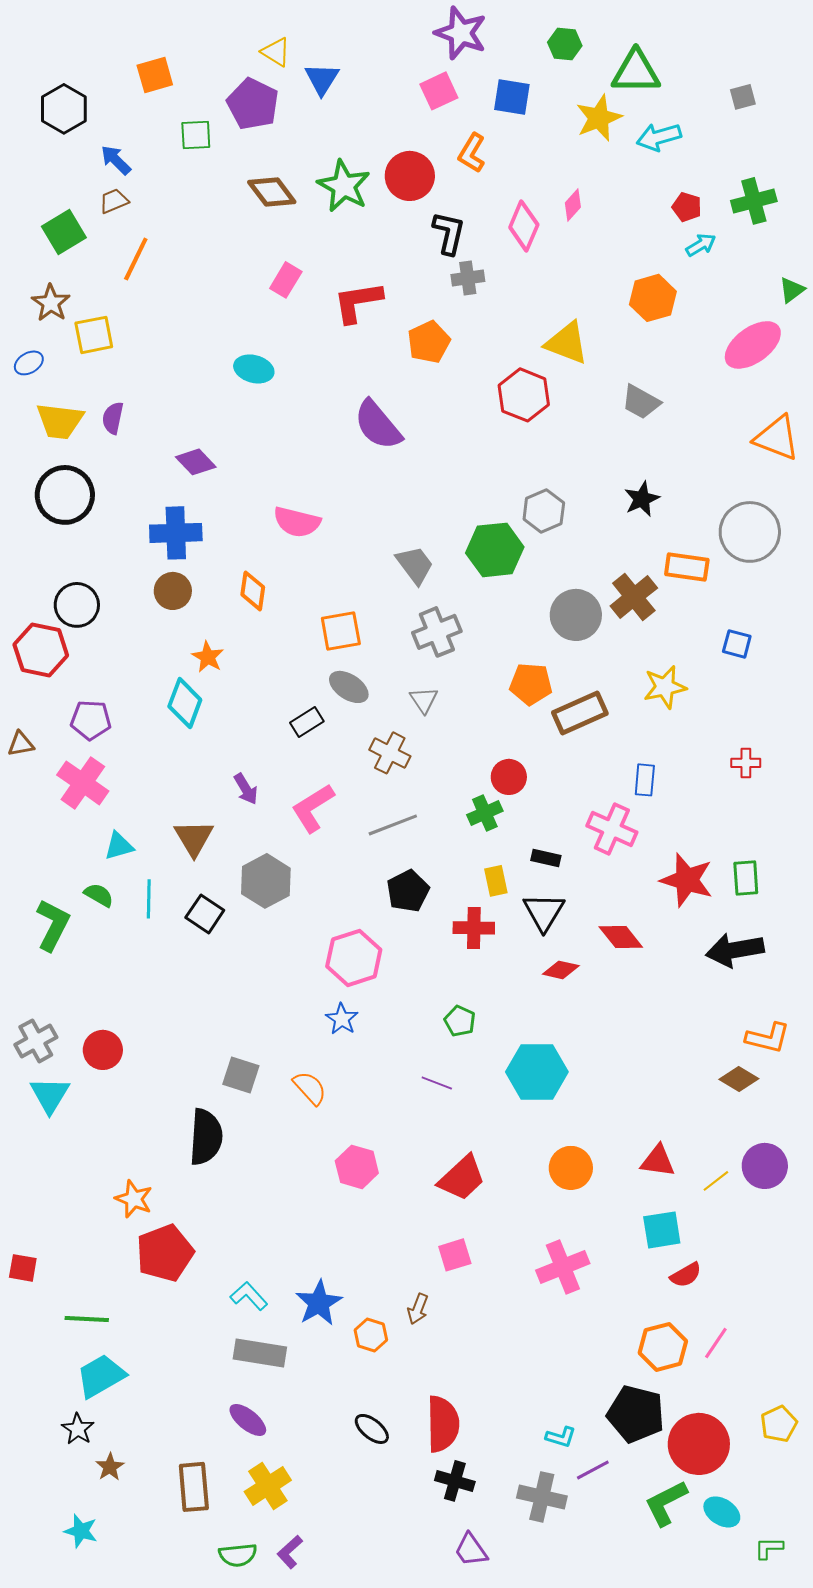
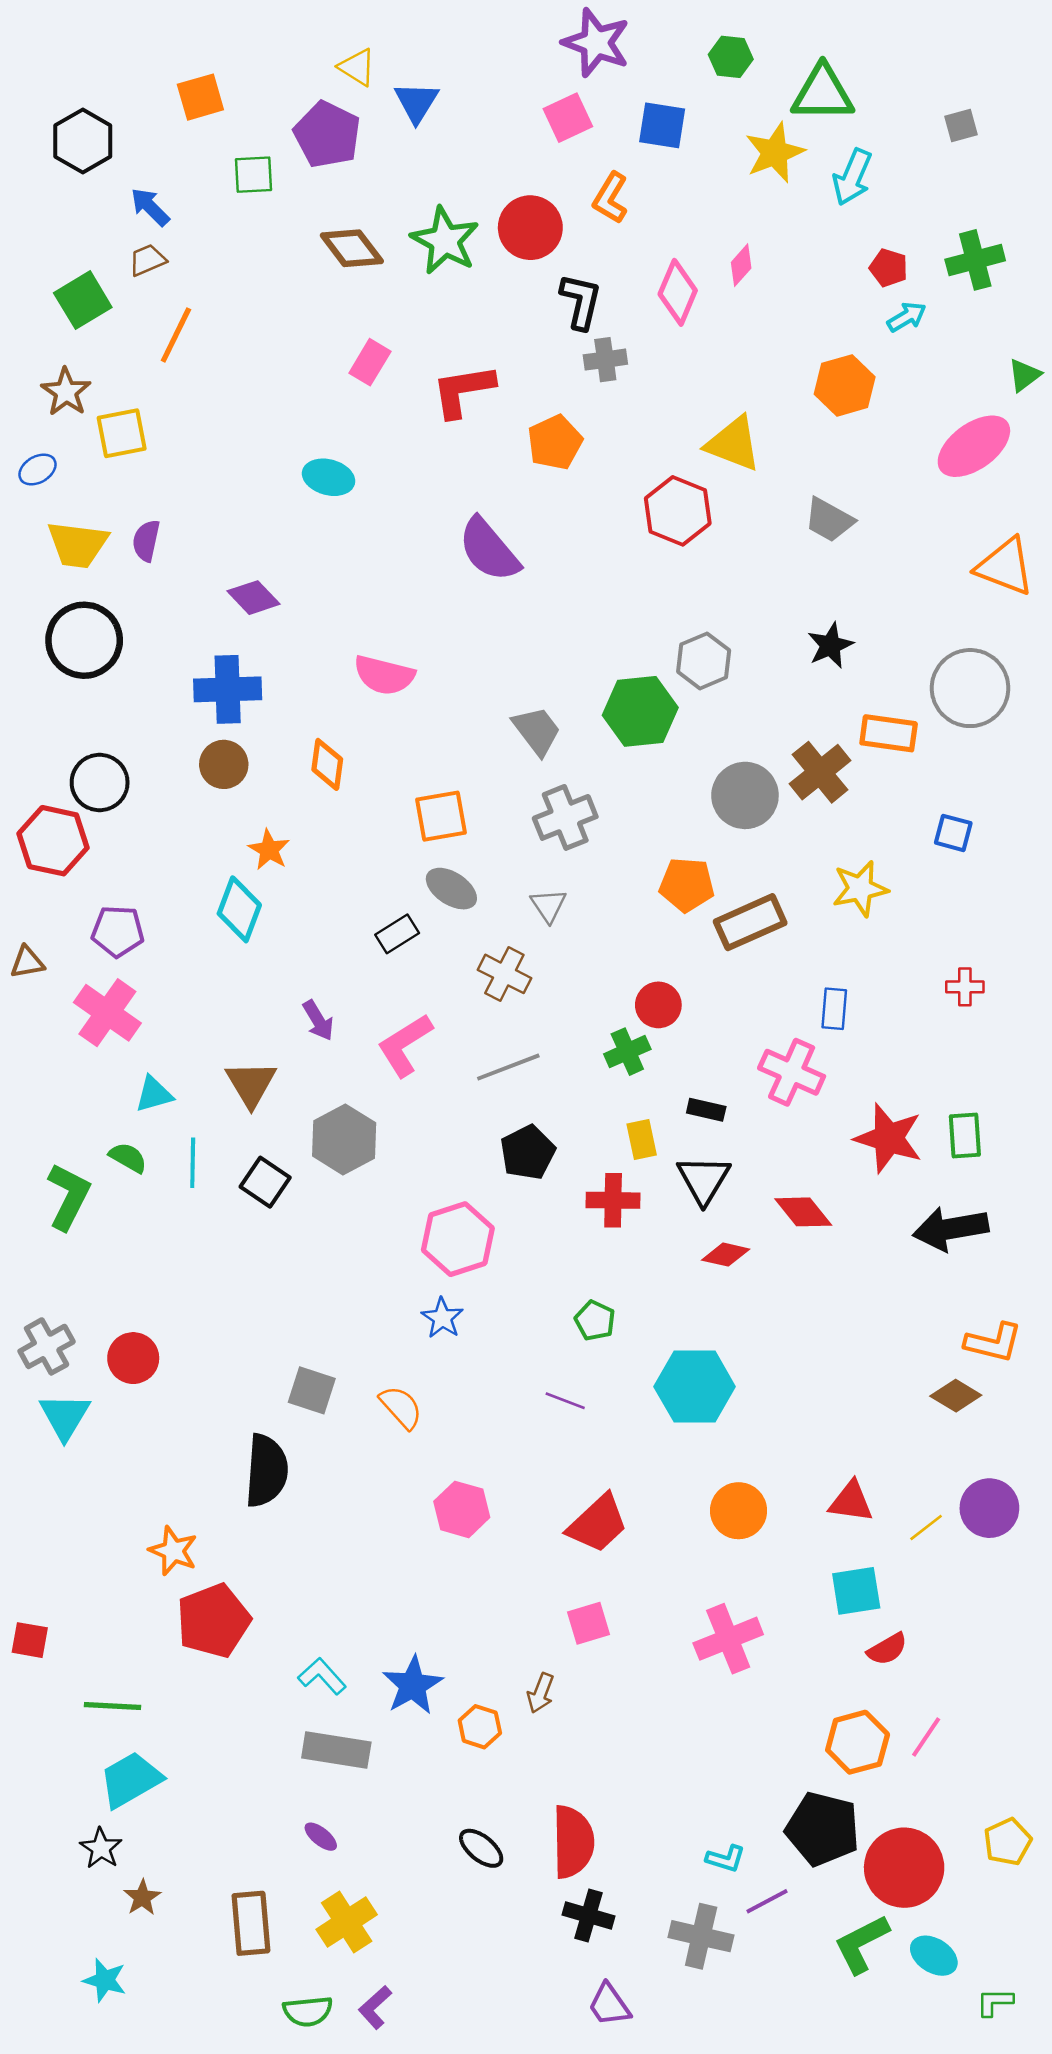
cyan arrow: (659, 137) -> (852, 177), turned -51
purple ellipse: (248, 1420) -> (321, 1837), size x0.7

